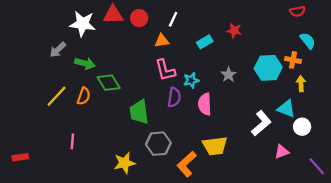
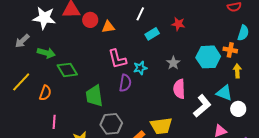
red circle: (139, 18) -> (90, 20), moved
white line: (173, 19) -> (140, 14), moved
orange triangle: (162, 41) -> (108, 27), moved
cyan semicircle: (308, 41) -> (243, 33), turned 56
orange semicircle: (84, 96) -> (45, 93), moved
pink semicircle: (205, 104) -> (179, 89), moved
pink line: (72, 141) -> (54, 122), moved

